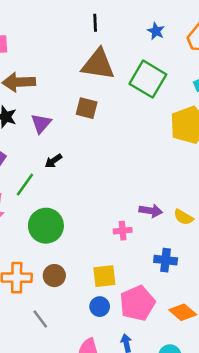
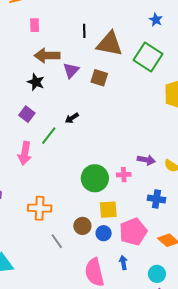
black line: (95, 23) -> (84, 31), moved
purple triangle: (41, 123) -> (71, 70), moved
green circle: (46, 226) -> (95, 178), moved
brown circle: (54, 276) -> (82, 226), moved

